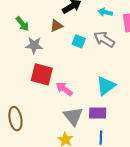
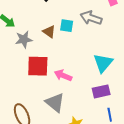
brown triangle: (56, 26) -> (49, 32), moved, turned -48
gray triangle: (73, 116) -> (55, 103), moved

